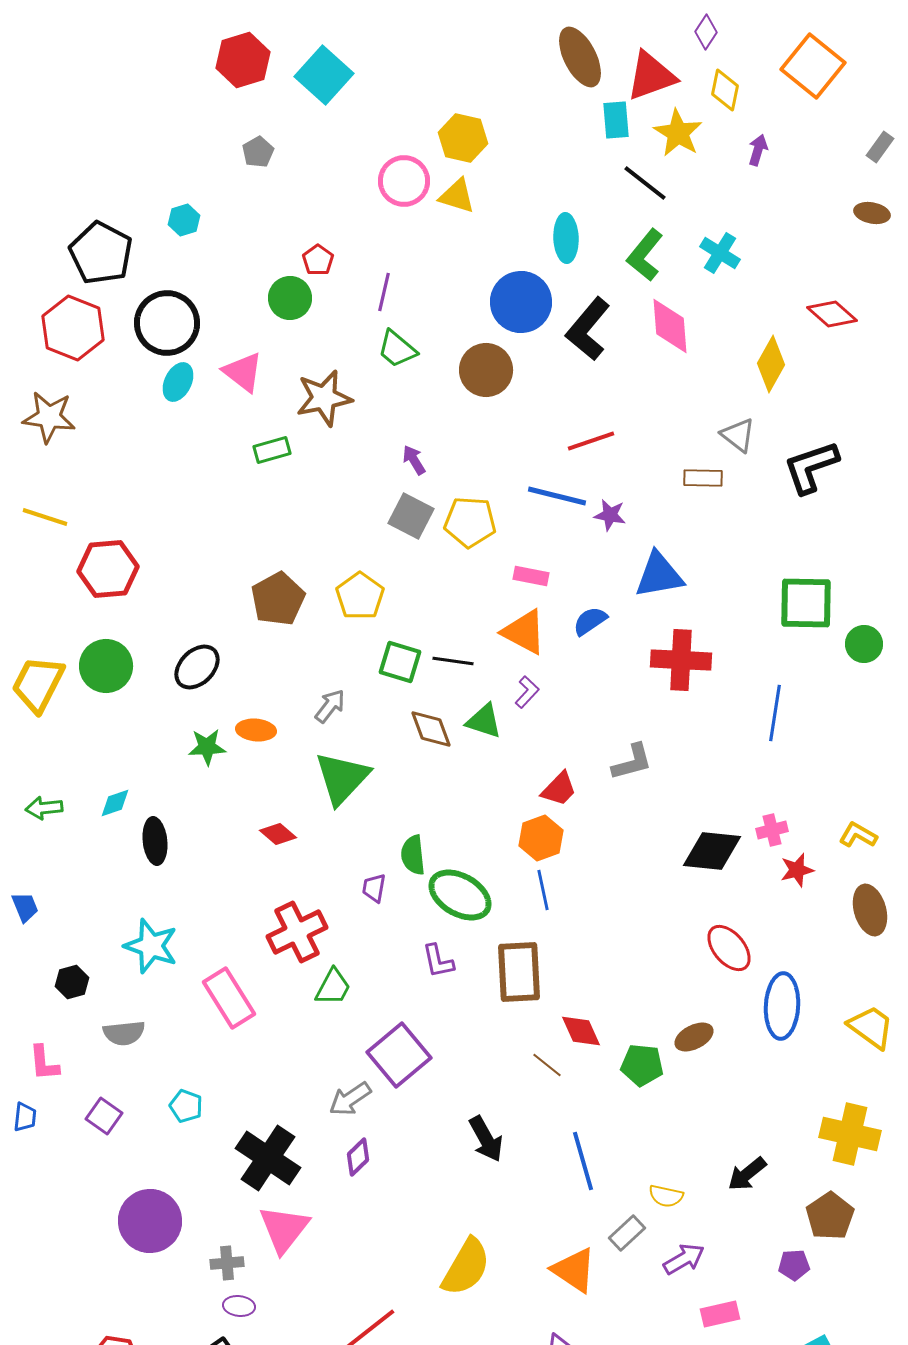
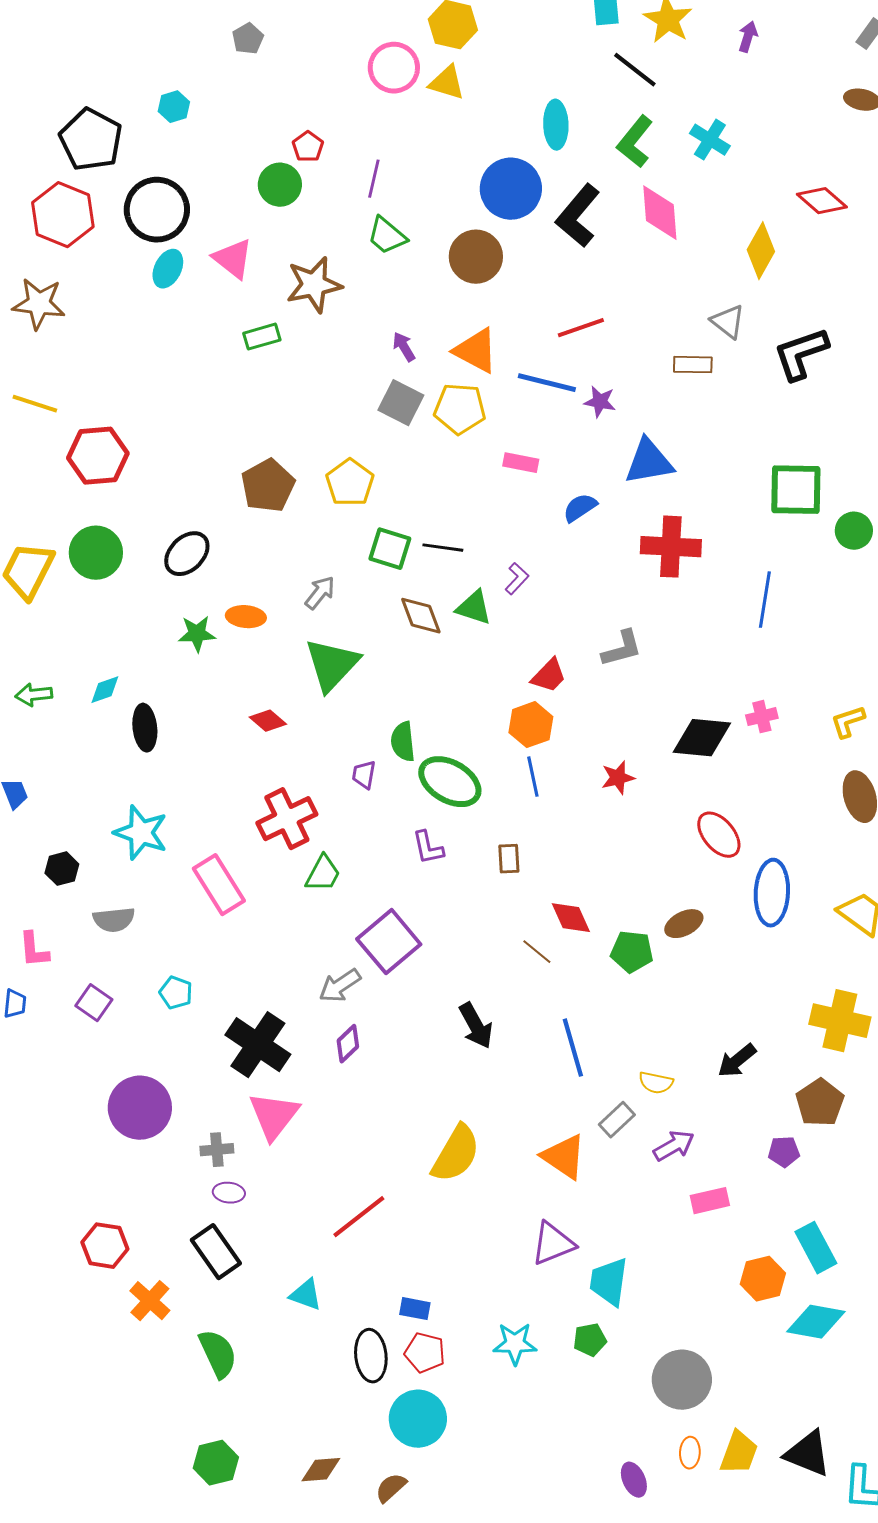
orange triangle: (524, 632) -> (476, 351), moved
yellow L-shape: (858, 835) -> (848, 722), turned -48
red star: (797, 870) -> (618, 778), moved
brown rectangle: (519, 972) -> (509, 859), size x0.5

